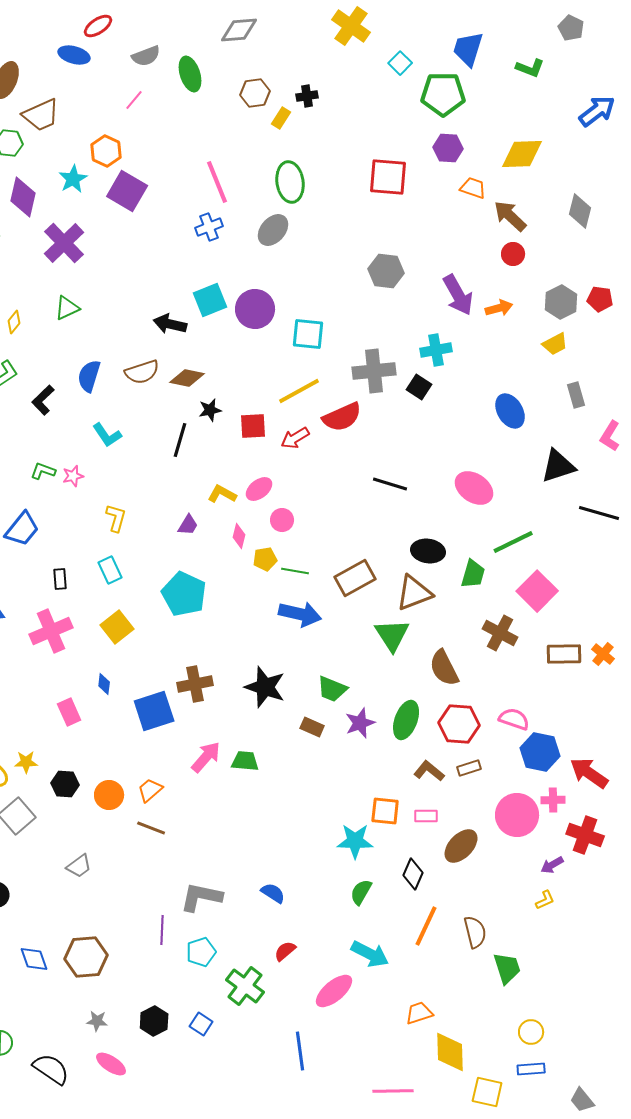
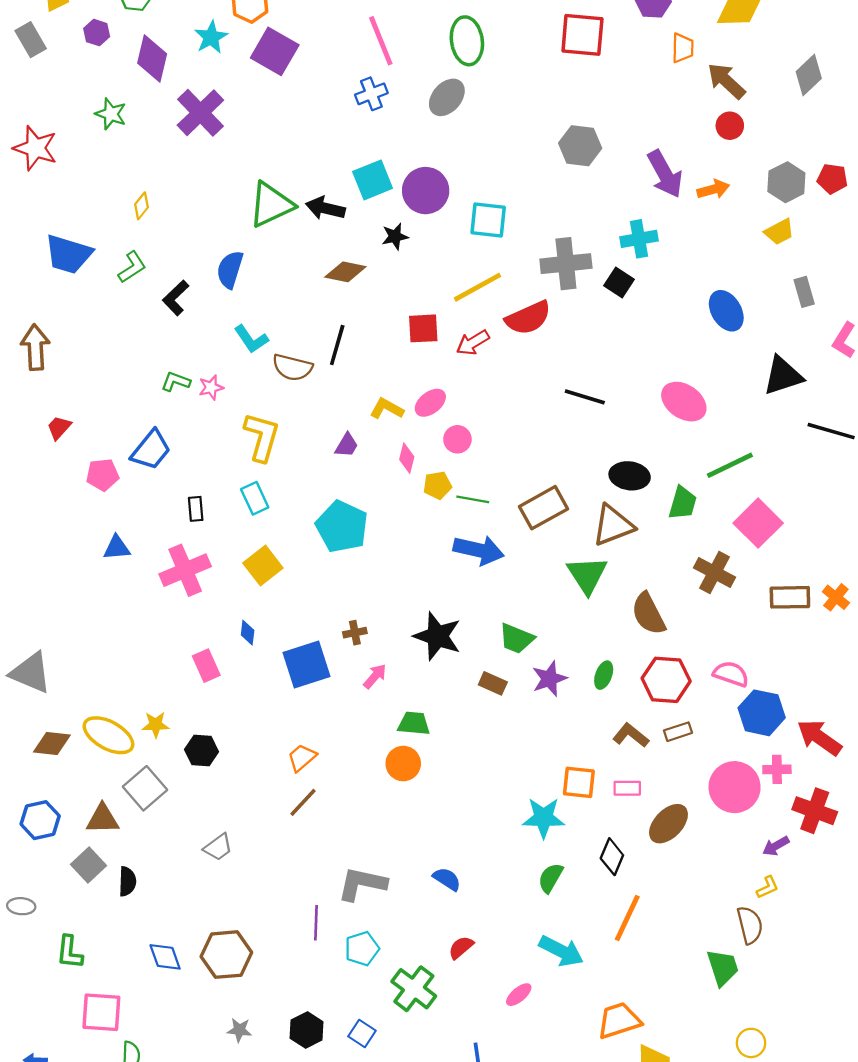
orange trapezoid: (473, 188) -> (683, 48), turned 72
gray diamond: (580, 211) -> (809, 75), turned 32
green triangle: (67, 308) -> (271, 205), moved, size x1.6
brown semicircle: (142, 372) -> (292, 367), moved, turned 32
black star: (210, 410) -> (395, 237), moved
yellow L-shape: (116, 518) -> (262, 437), size x1.5
brown cross: (195, 684) -> (355, 633), size x0.6
green ellipse: (406, 720) -> (604, 675), size x0.6
pink arrow: (206, 757) -> (375, 676), moved, size x0.7
orange circle: (109, 795) -> (403, 764), moved
brown line: (151, 828) -> (303, 802), turned -68
brown semicircle: (475, 932) -> (750, 925), moved
pink ellipse: (334, 991) -> (519, 995), size x0.6
orange trapezoid: (419, 1013) -> (619, 1021), size x1.4

